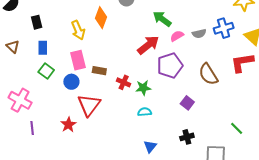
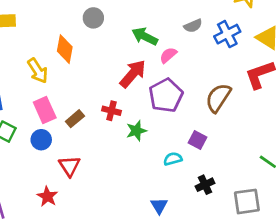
gray semicircle: (199, 34) -> (193, 26), moved
brown rectangle: (99, 71) -> (75, 119), turned -40
brown semicircle: (208, 74) -> (218, 98), turned 75
red cross: (124, 82) -> (111, 111), moved
red triangle: (89, 105) -> (69, 166), size x0.7
cyan semicircle: (145, 112) -> (173, 159), moved

